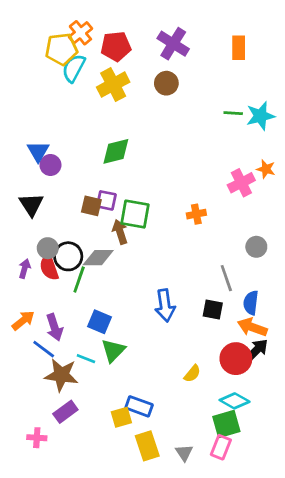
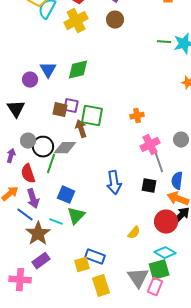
blue triangle: (38, 151) -> (48, 70), moved
pink cross: (241, 183) -> (150, 145), moved
red semicircle: (49, 267) -> (28, 174), moved
brown star: (61, 375) -> (38, 234), turned 30
pink cross: (37, 438) -> (20, 280), size x1.5
gray triangle: (184, 453) -> (138, 278), moved, size x1.6

